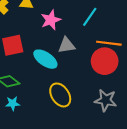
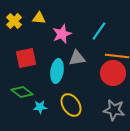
cyan ellipse: (45, 59) -> (57, 71), turned 65
cyan star: (13, 103) -> (40, 107), moved

